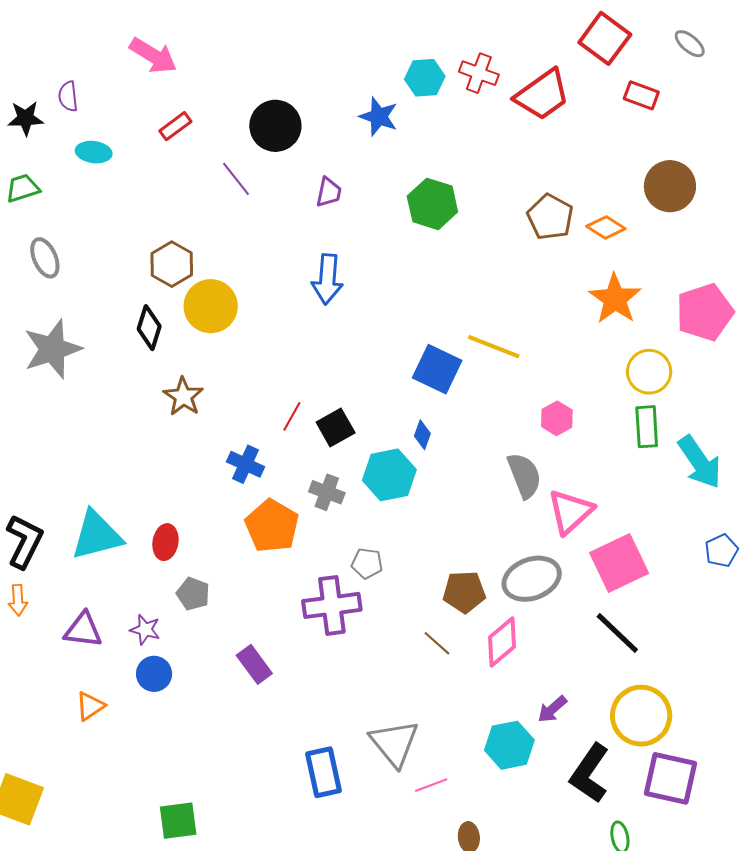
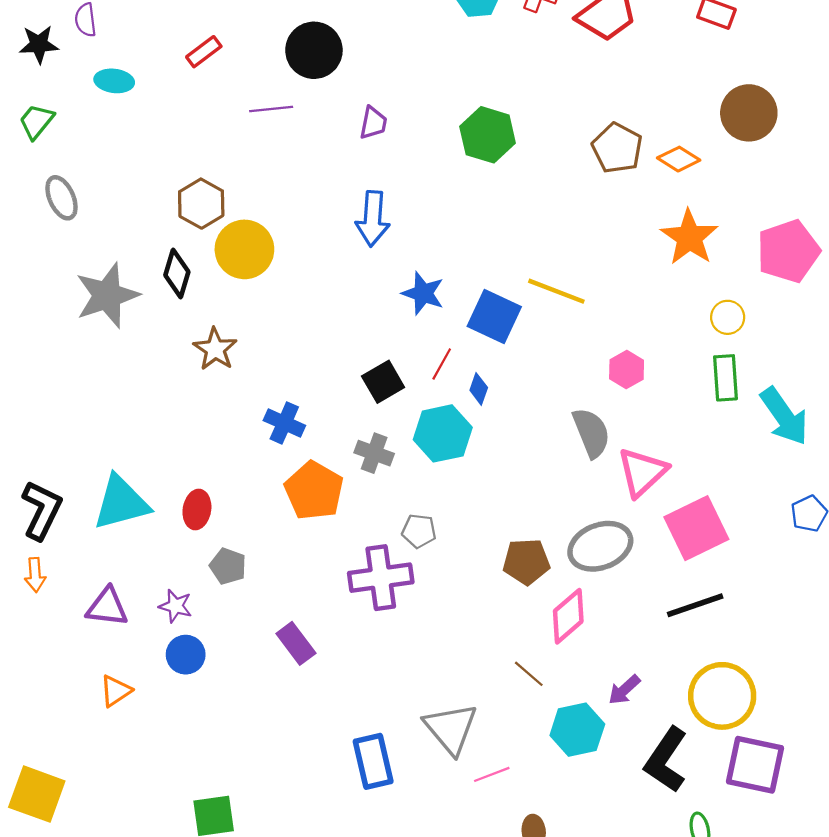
blue star: (379, 117) -> (423, 293), moved
purple line: (236, 179) -> (271, 109), turned -57
green trapezoid: (23, 188) -> (36, 121), turned -33
gray star: (52, 349) -> (107, 295), moved
yellow circle: (649, 372) -> (728, 317), size x0.7
red line: (292, 416) -> (442, 364), moved
black line: (617, 633) -> (695, 605), turned -62
brown line: (437, 643) -> (529, 674), moved

